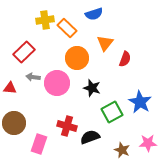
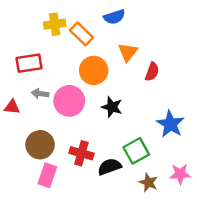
red rectangle: (24, 52) -> (29, 63), turned 35
green square: (112, 112) -> (136, 151), moved
brown circle: (14, 123) -> (40, 145), moved

